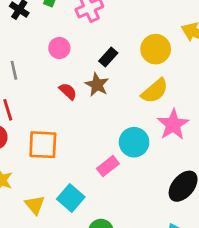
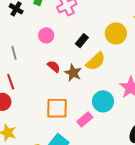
brown star: (97, 85) -> (73, 73), moved
yellow semicircle: (155, 91) -> (96, 61), moved
orange square: (43, 145) -> (57, 108), moved

